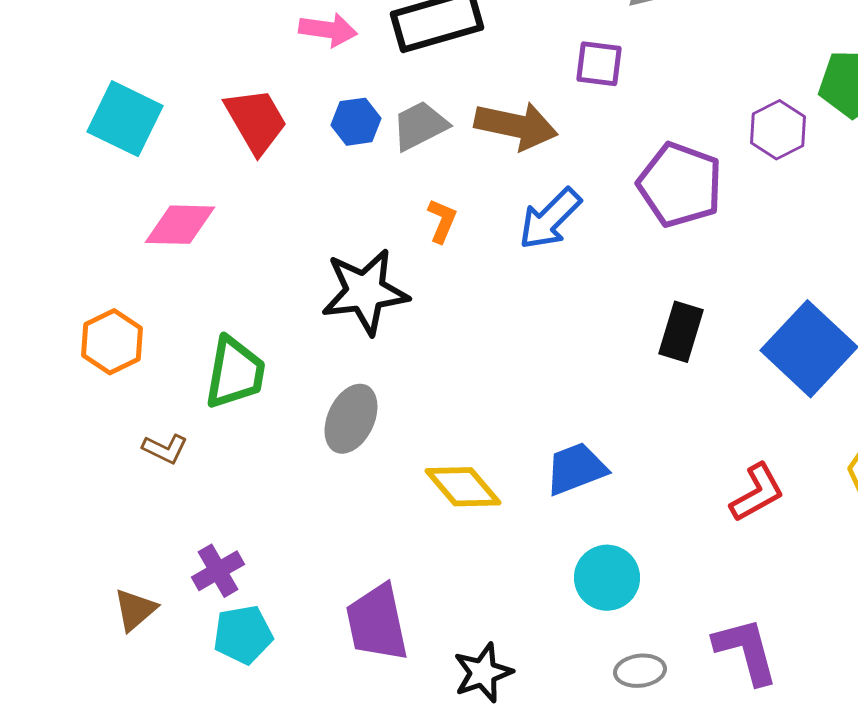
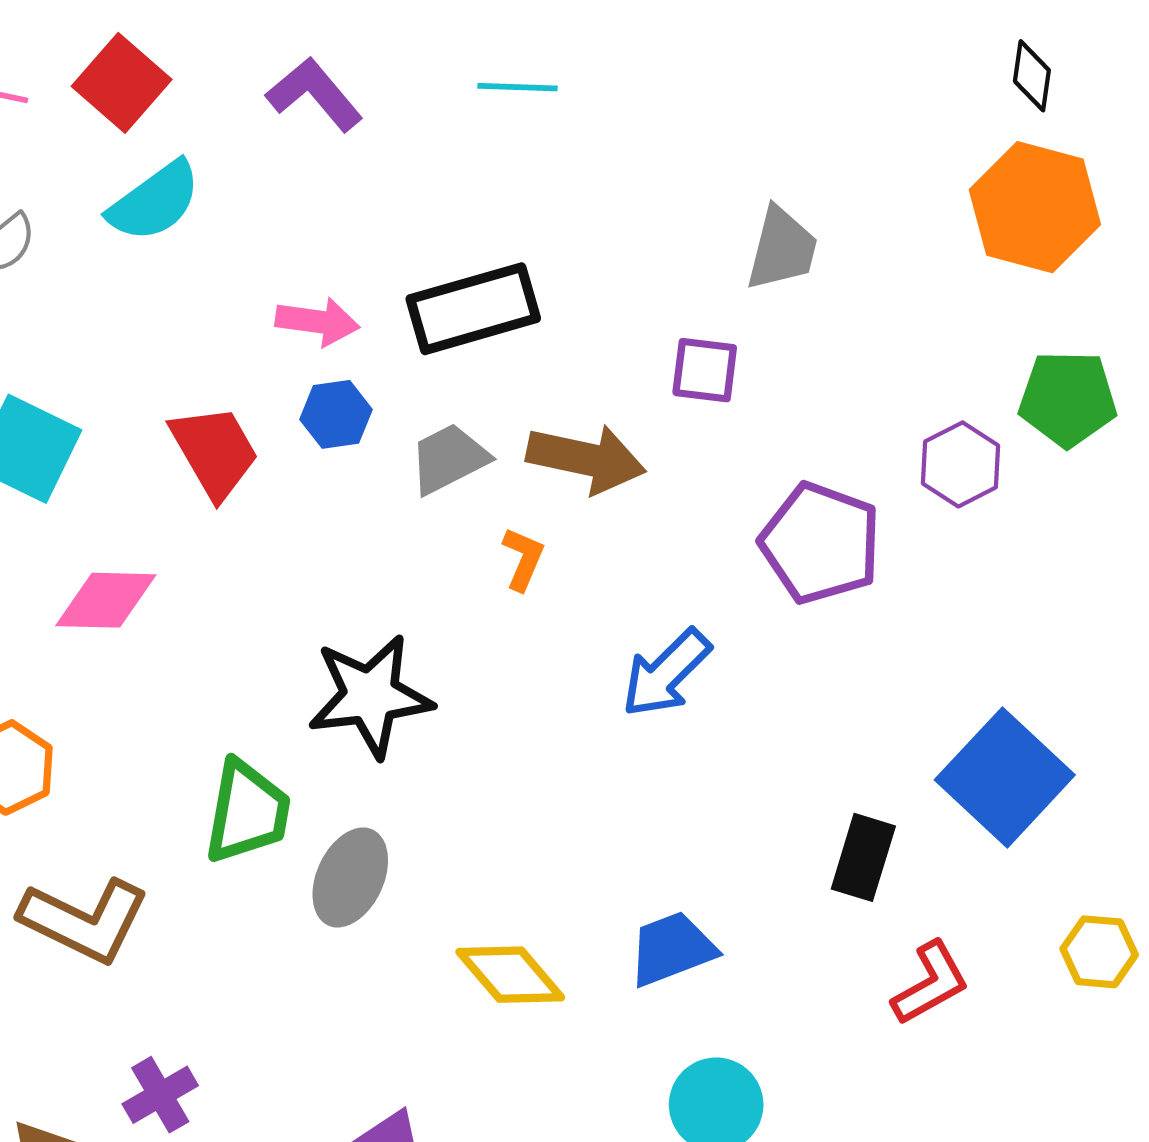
blue hexagon: (356, 122) -> (336, 414), moved
blue arrow: (550, 219) -> (666, 673), moved
orange L-shape: (442, 221) -> (523, 559), moved
black rectangle: (681, 332) -> (863, 857), moved
green trapezoid: (235, 373) -> (247, 812), moved
brown L-shape: (165, 449) -> (84, 920), size x2.0

